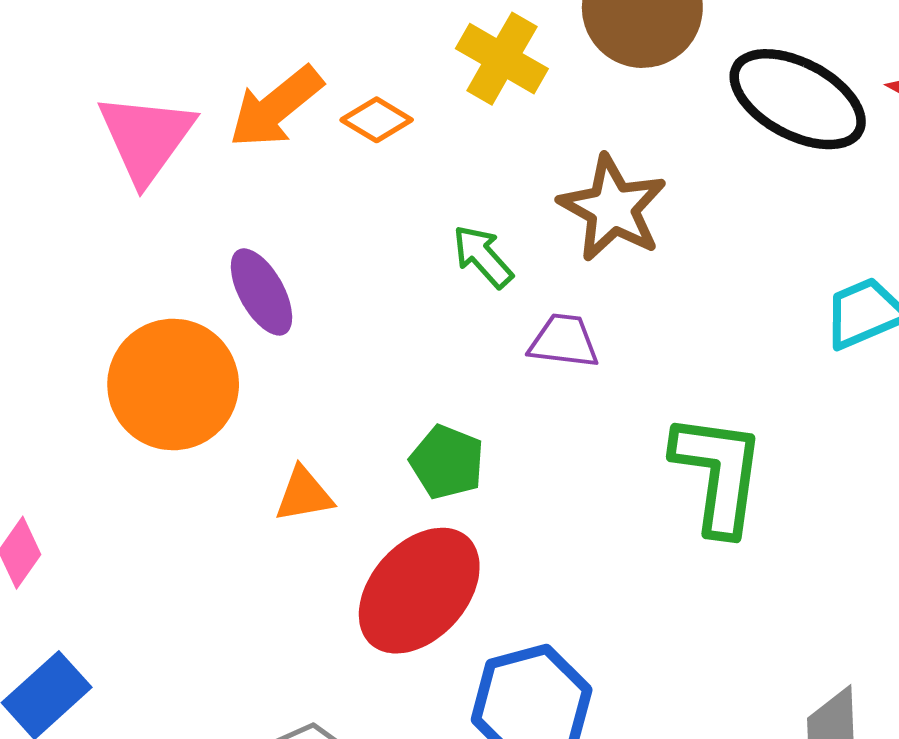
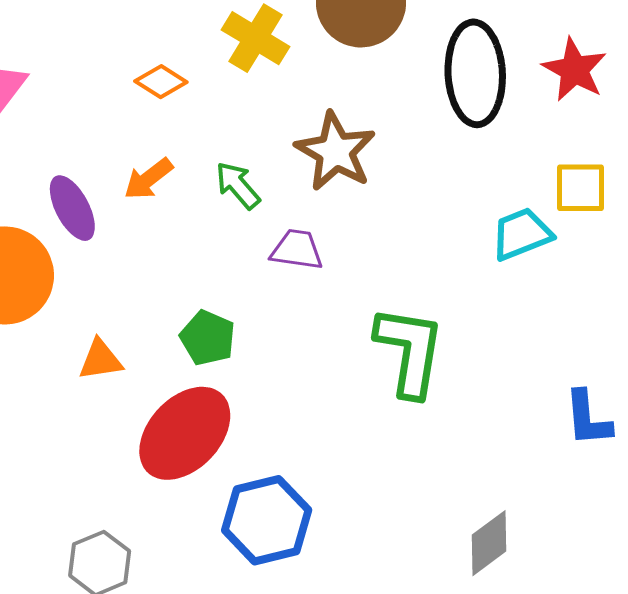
black ellipse: (798, 99) -> (475, 73), turned 58
orange arrow: (276, 107) -> (148, 179), moved, size x0.7

